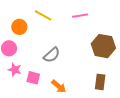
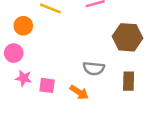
gray semicircle: (52, 55) -> (94, 68), moved, turned 54

